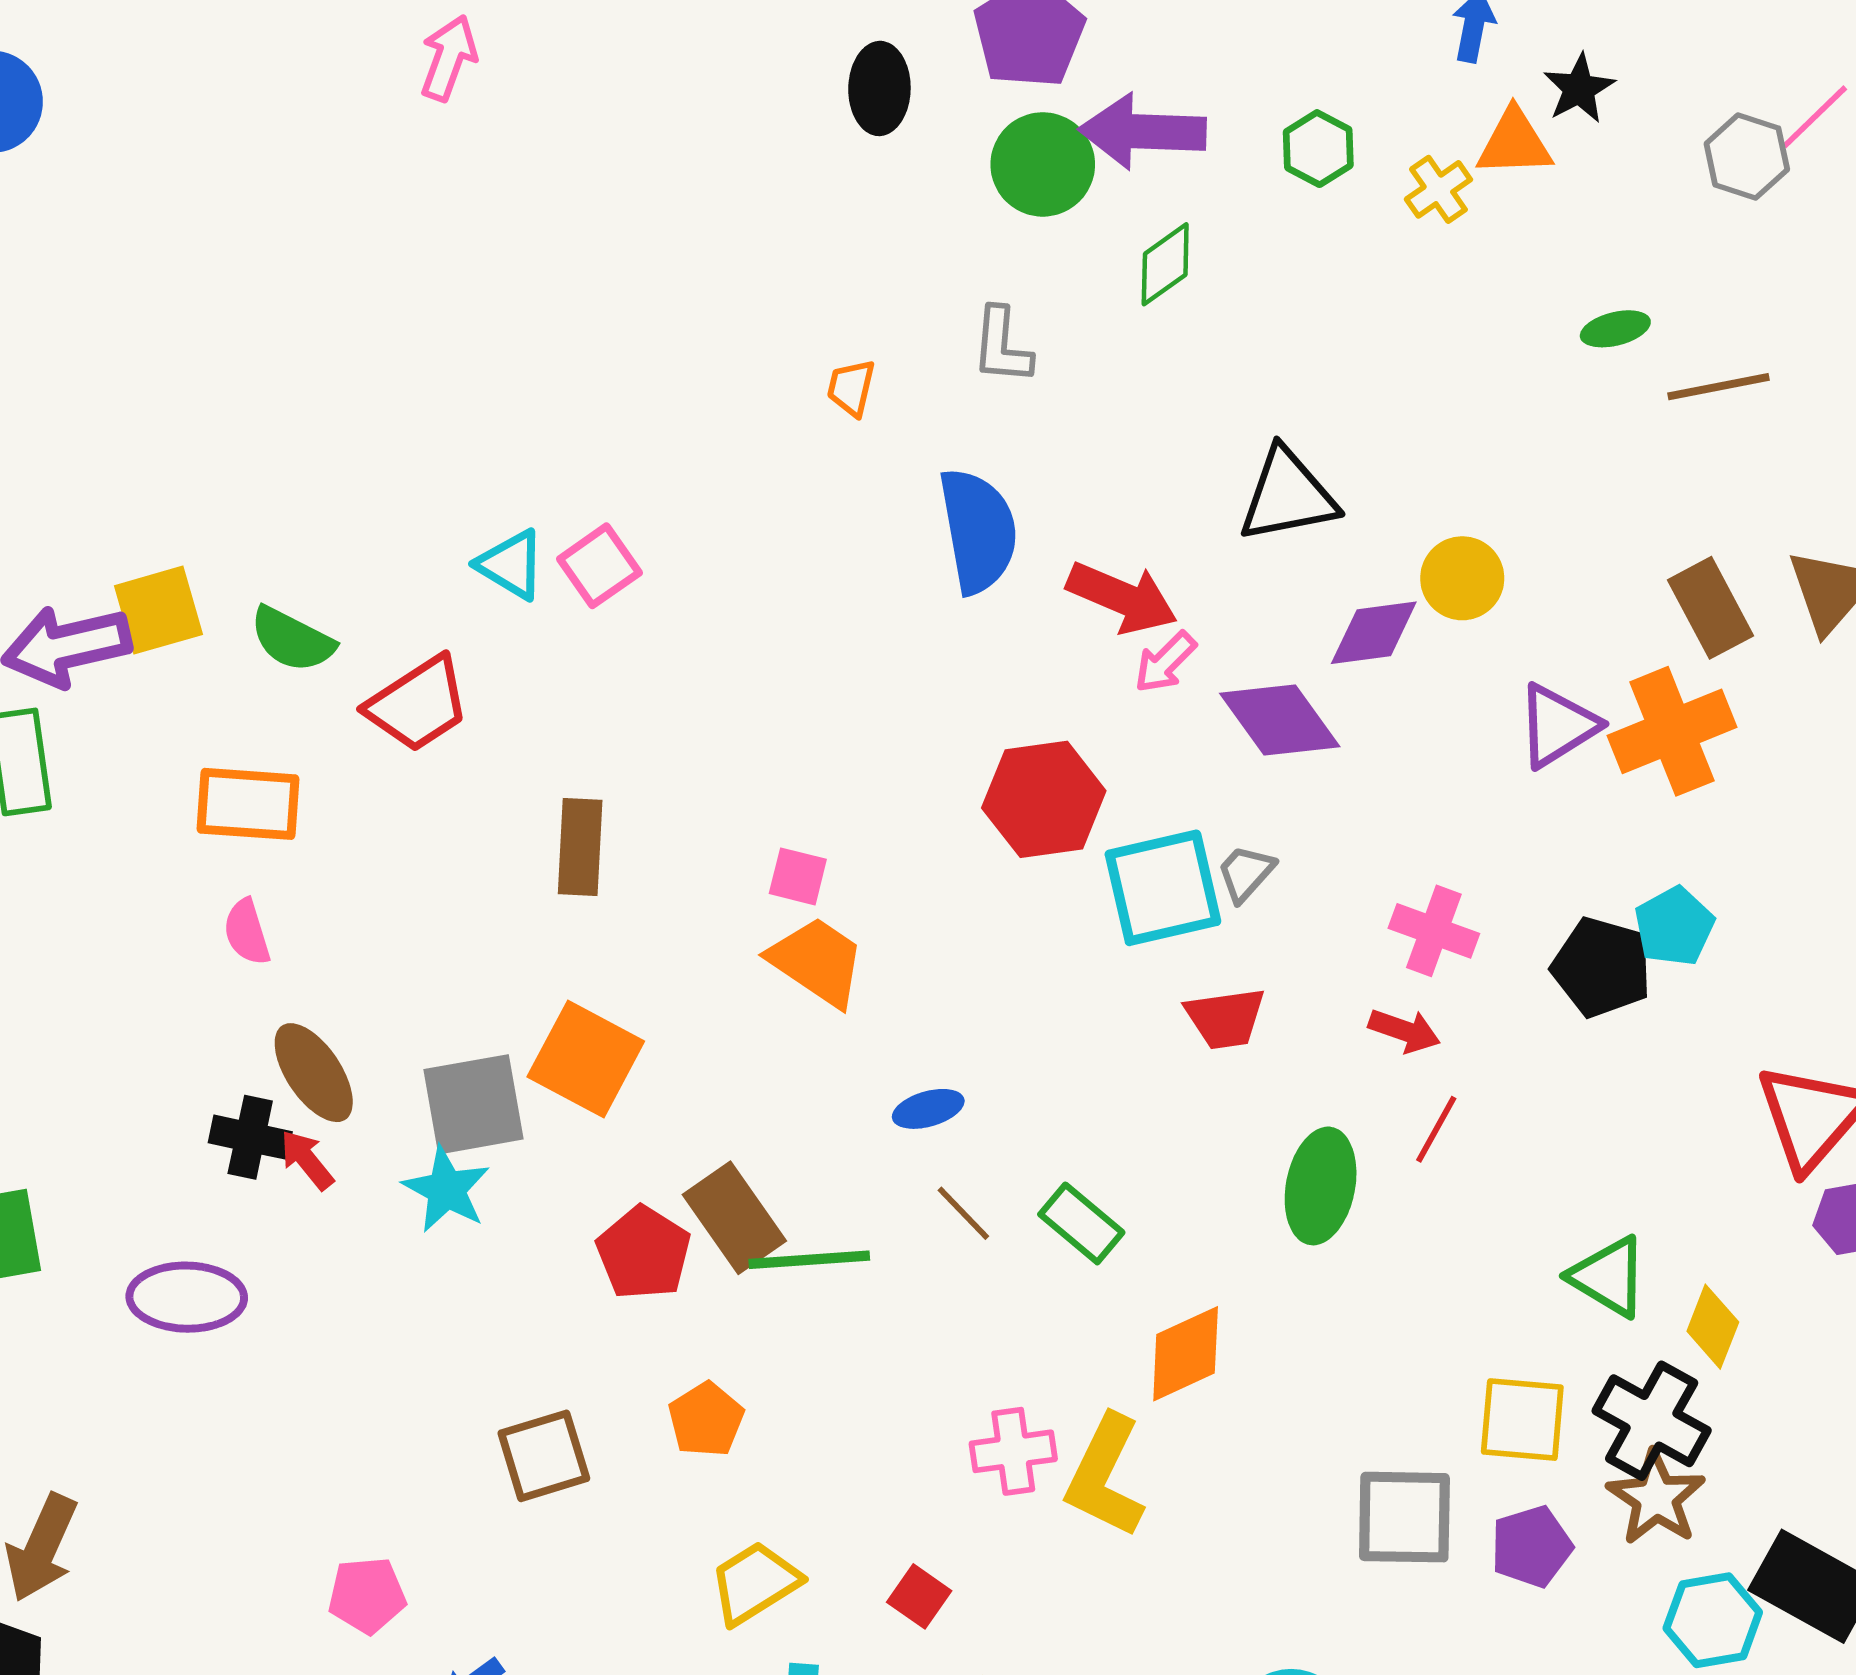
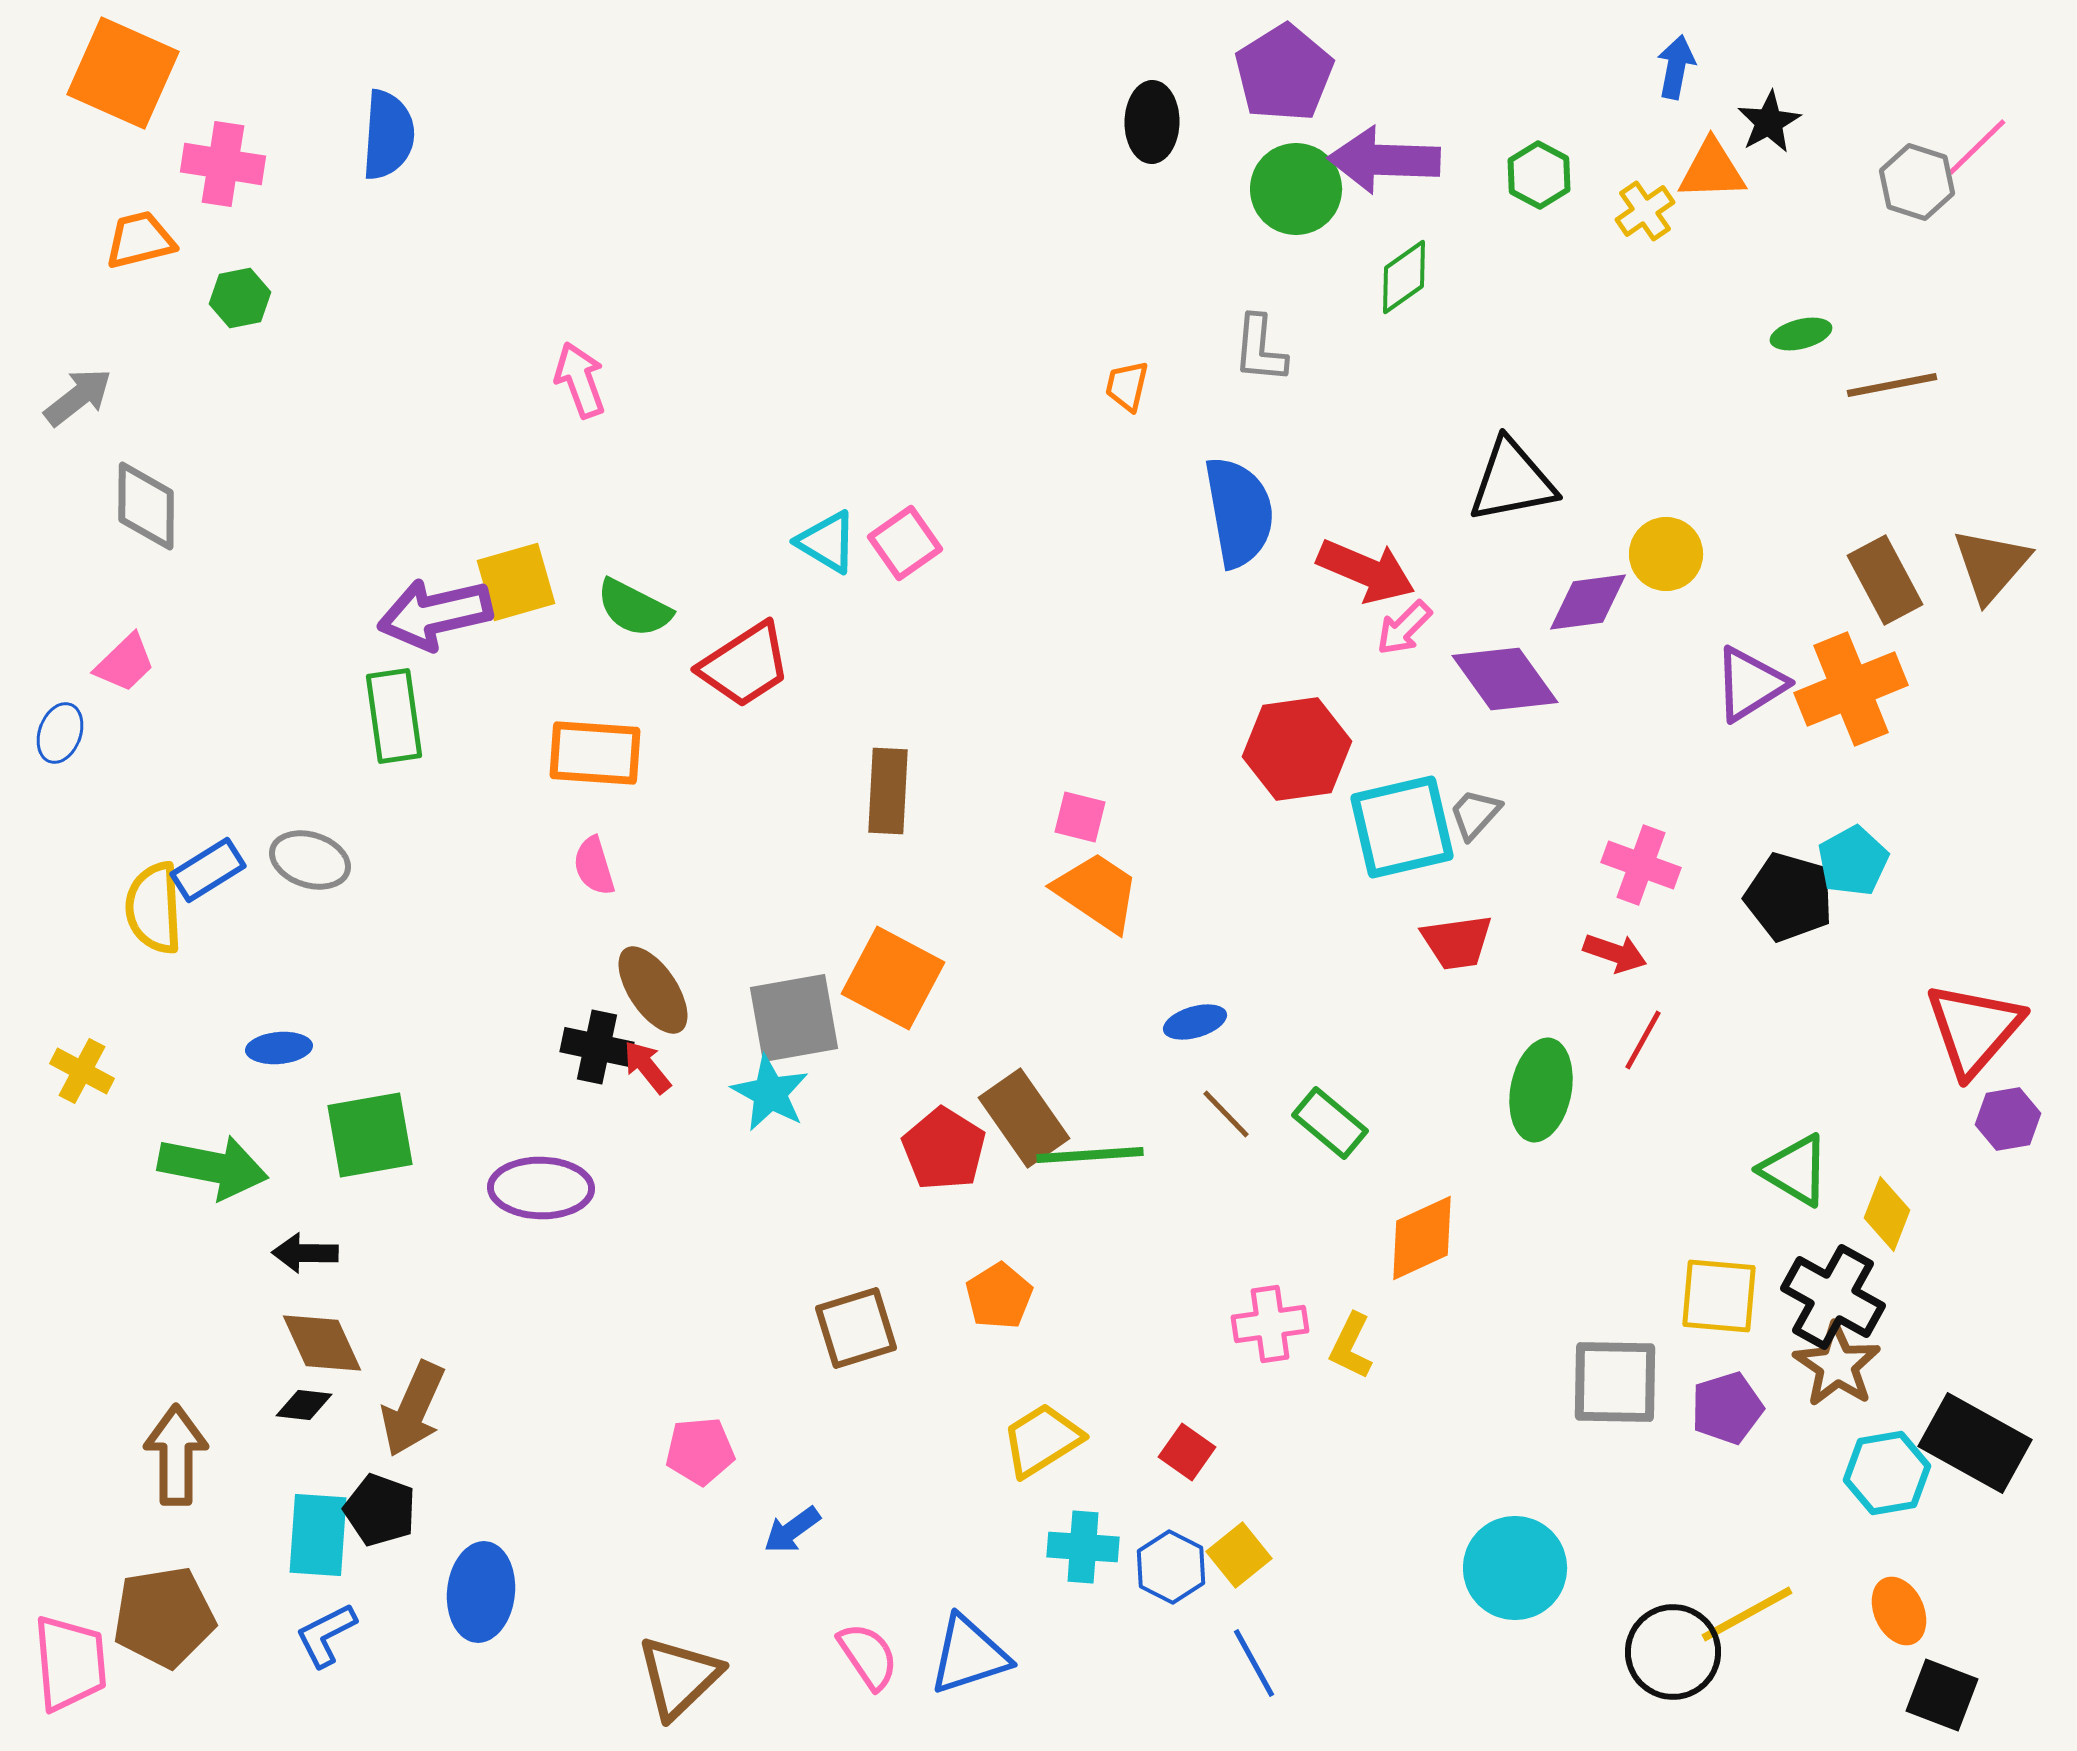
pink arrow: (449, 58) -> (580, 380), moved, turned -40
yellow L-shape: (1105, 1476) -> (1351, 1346), size x0.6

